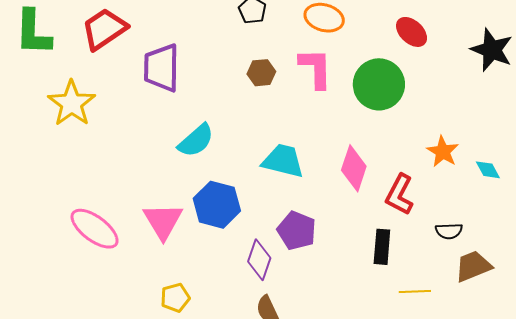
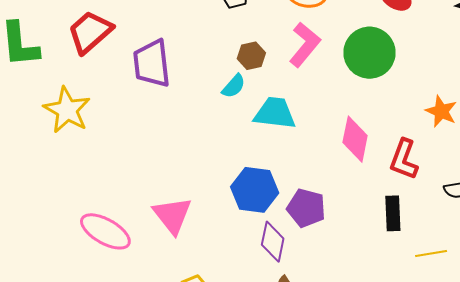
pink L-shape: (316, 68) -> (305, 45), turned 48
cyan semicircle: (196, 141) -> (234, 86), moved, size x0.7
cyan trapezoid: (283, 161) -> (275, 113), moved
blue hexagon: (217, 205) -> (255, 190), moved

